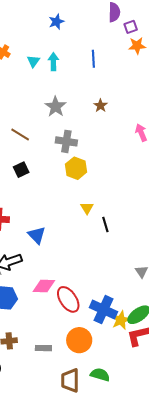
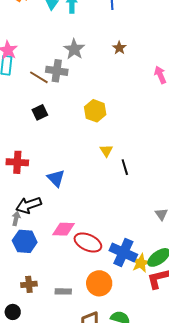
gray cross: (66, 141) -> (57, 71), moved
red ellipse: (68, 299) -> (88, 243), turned -32

